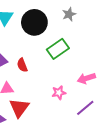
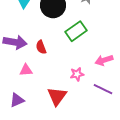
red triangle: (19, 108) -> (57, 96), moved
purple line: (85, 108) -> (103, 89), turned 66

